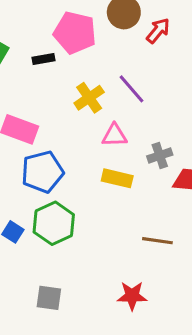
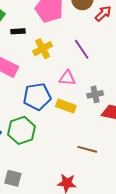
black rectangle: (44, 59) -> (18, 31), moved
yellow cross: (89, 98) -> (43, 49), moved
blue pentagon: (42, 172) -> (37, 97), moved

